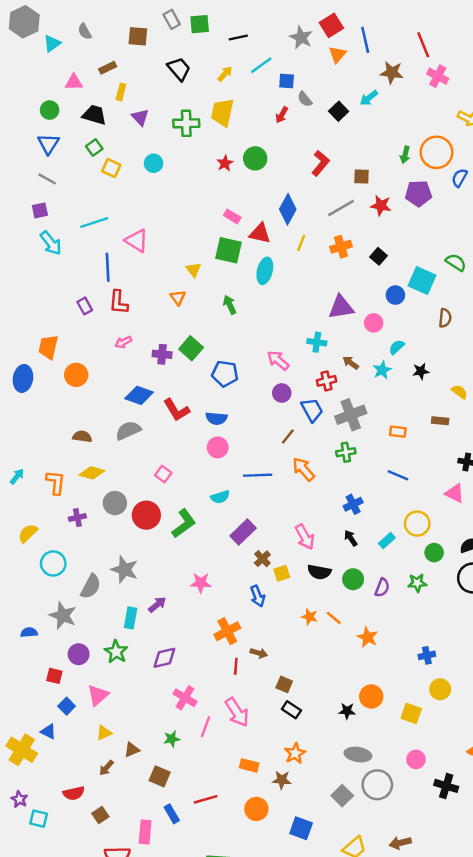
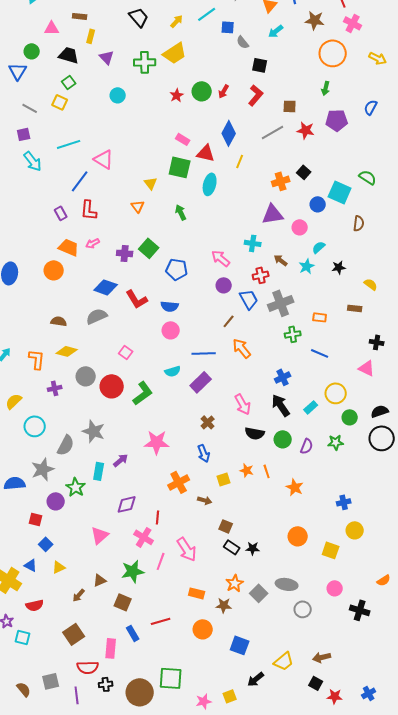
brown rectangle: (108, 68) -> (80, 16), turned 32
cyan arrow: (369, 98) -> (276, 31), moved
black square: (339, 111) -> (260, 65), moved, turned -35
yellow trapezoid: (222, 112) -> (175, 53), turned -135
red arrow: (282, 115) -> (224, 91), moved
blue triangle: (48, 144) -> (18, 71), moved
orange circle: (437, 152) -> (333, 53), moved
yellow square: (111, 168) -> (60, 102), moved
orange cross: (341, 247) -> (281, 181), moved
blue line: (108, 267) -> (80, 181), turned 40
orange trapezoid: (48, 347) -> (69, 247), moved, turned 100
green cross: (346, 452) -> (293, 334), moved
purple rectangle: (243, 532) -> (201, 382), moved
black arrow: (351, 538) -> (281, 405), size x1.6
yellow square: (282, 573) -> (224, 479), moved
pink star: (201, 583) -> (157, 442), size x1.4
gray star: (63, 615) -> (43, 469), turned 30
orange line: (334, 618) -> (267, 471), turned 32
blue semicircle: (29, 632) -> (15, 483), size x1.5
green star: (116, 652) -> (76, 487), moved
red line: (236, 666) -> (158, 517), moved
pink triangle: (98, 695) -> (100, 535), moved
black star: (347, 711) -> (253, 548), moved
yellow triangle: (104, 733) -> (59, 567), moved
green star: (172, 739) -> (133, 571), size x1.6
gray circle: (377, 785) -> (303, 609), size x0.7
red semicircle: (74, 793) -> (35, 605), moved
gray square: (342, 796) -> (259, 593), moved
brown square: (100, 815) -> (74, 634), size x1.5

